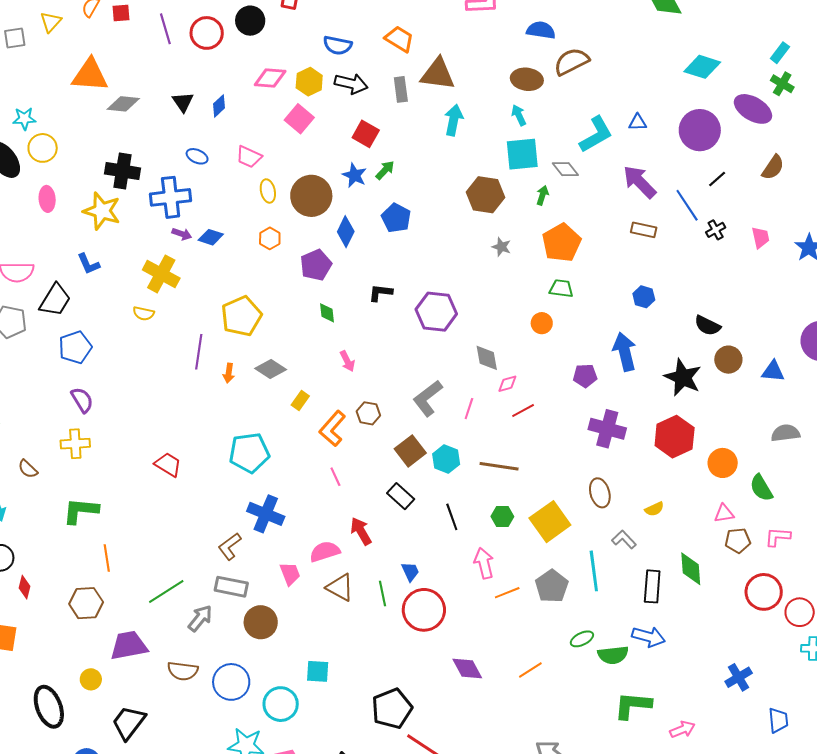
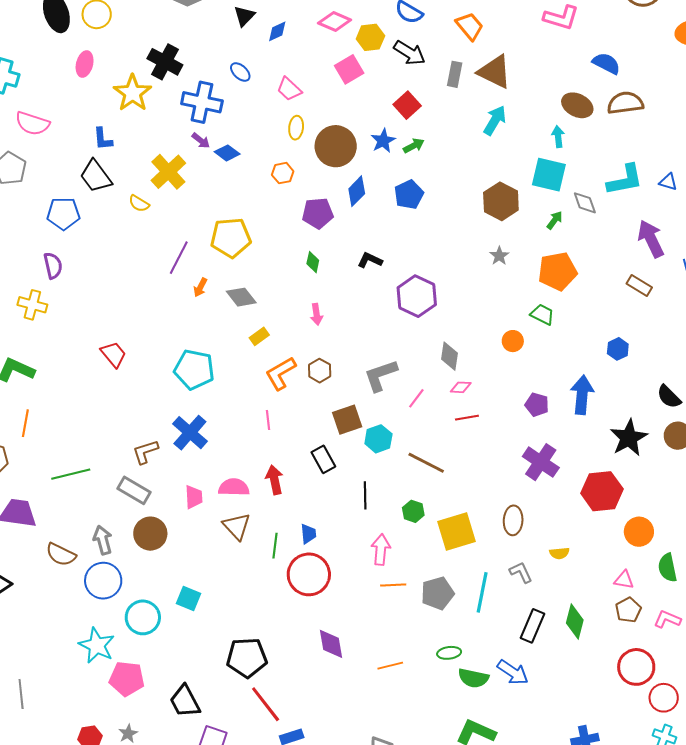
black trapezoid: (55, 300) -> (96, 176), moved, turned 93
brown pentagon: (738, 541) -> (628, 610), turned 30
gray arrow: (200, 618) -> (103, 540), moved, turned -72

